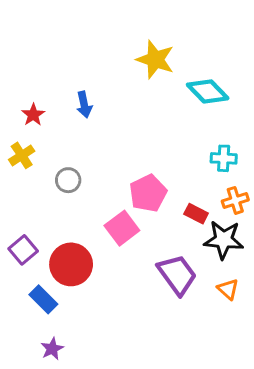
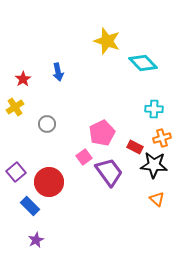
pink square: (122, 228) -> (84, 157), size x0.7
purple trapezoid: (177, 275) -> (109, 172), moved

